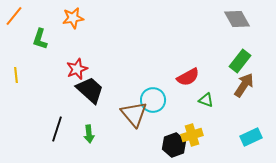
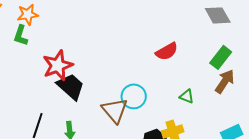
orange star: (73, 18) -> (28, 14), moved
red star: (77, 69) -> (58, 65), size x1.4
red semicircle: (188, 77) -> (167, 51), moved

